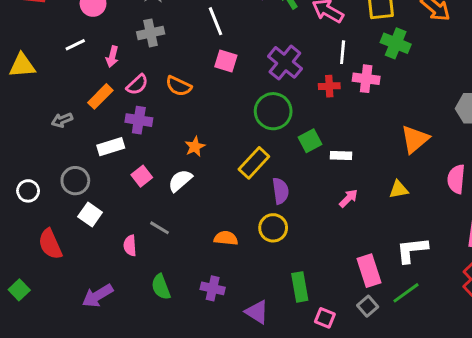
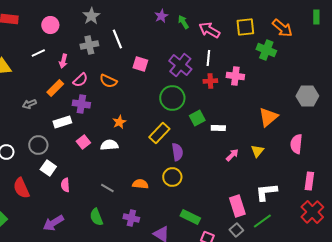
white line: (216, 21) -> (117, 39), moved
green cross: (396, 43) -> (266, 50), moved
white line: (343, 52) -> (208, 58), moved
white semicircle: (180, 181) -> (109, 145), turned 36
yellow triangle: (399, 189) -> (257, 151), turned -40
pink arrow: (348, 198) -> (232, 155), moved
gray line: (159, 228) -> (107, 188), moved
pink semicircle: (130, 246) -> (65, 185), moved
green rectangle: (300, 287) -> (190, 217), turned -54

